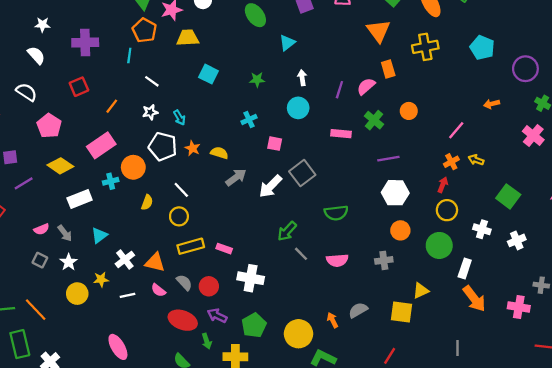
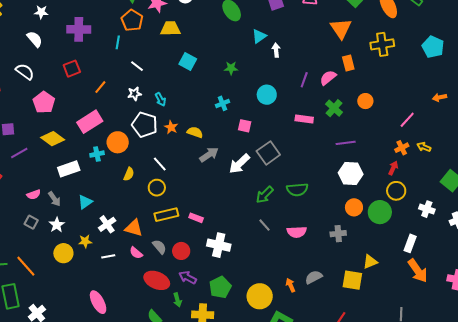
white arrow: (302, 78) -> (276, 50), moved
green arrow: (287, 231) -> (265, 195), moved
green circle: (439, 245) -> (380, 212), moved

